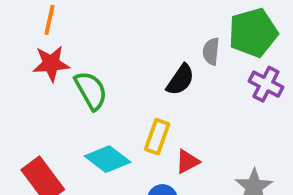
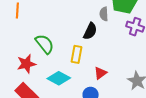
red star: (51, 64) -> (26, 64), moved
yellow rectangle: (157, 137) -> (76, 54), moved

